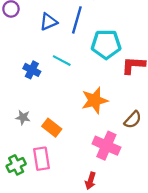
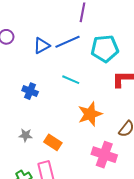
blue line: (77, 20) -> (67, 42), turned 55
cyan pentagon: (106, 44) -> (105, 49), moved
cyan line: (62, 61) -> (71, 80), moved

